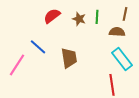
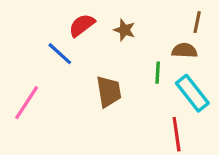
green line: (97, 17) -> (158, 73), moved
blue line: (38, 47) -> (60, 54), moved

